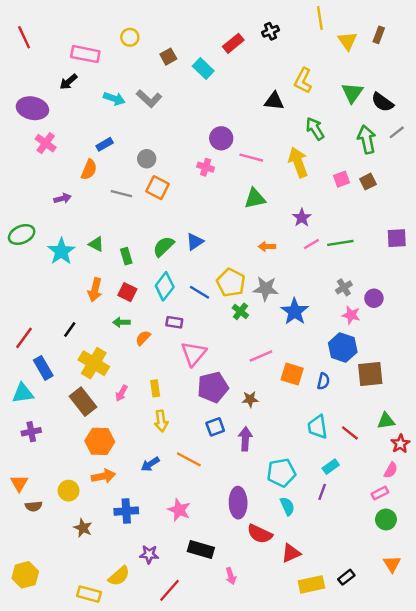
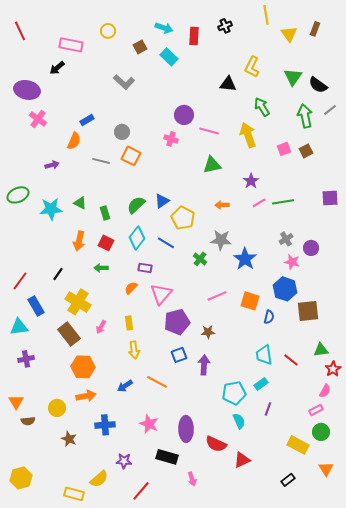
red rectangle: (233, 43) -> (194, 36), turned -48
cyan arrow: (114, 99) -> (164, 28), moved
cyan star: (61, 251) -> (51, 209), turned 30
yellow pentagon: (231, 283) -> (183, 218), moved
orange semicircle: (143, 338) -> (131, 288), moved
orange square: (292, 374) -> (250, 301), moved
cyan rectangle: (331, 467) -> (261, 384), moved
purple ellipse: (238, 503) -> (186, 429), moved
yellow rectangle: (311, 584) -> (298, 445), moved, turned 40

